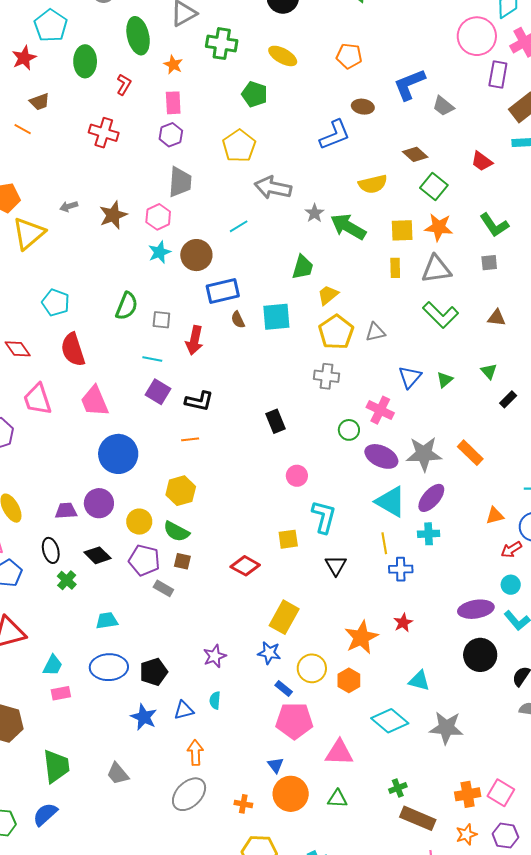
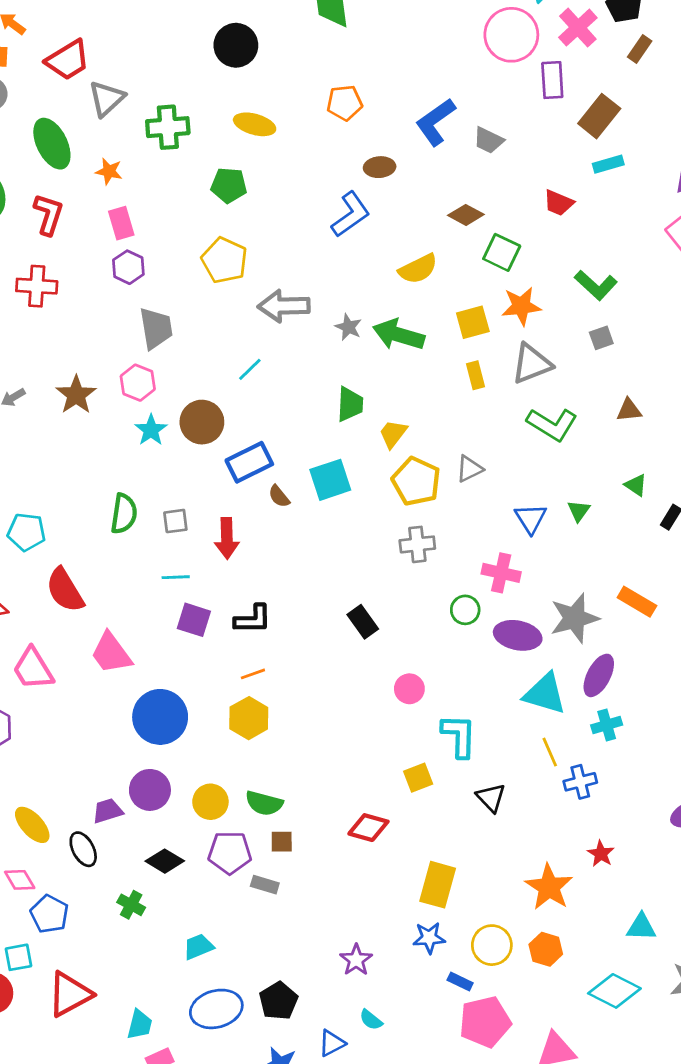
red L-shape: (124, 85) -> (48, 214), size x1.4
yellow hexagon: (181, 491) -> (249, 718), moved
black ellipse: (51, 550) -> (83, 849), moved
cyan semicircle: (215, 700) -> (371, 1020), turned -42

